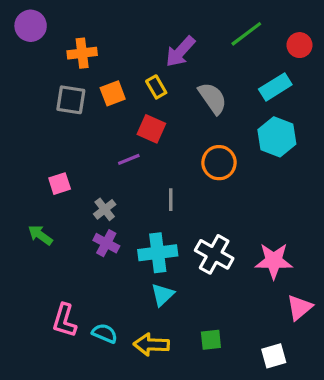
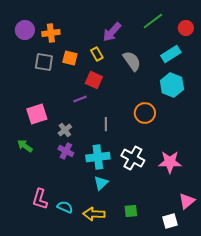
purple circle: (31, 26) -> (25, 30), moved
orange square: (113, 93) -> (70, 58), turned 35
orange circle: (219, 163) -> (145, 113), moved
pink square: (60, 184) -> (37, 114), size x1.5
pink triangle: (299, 308) -> (187, 201), moved

